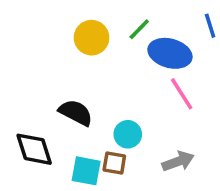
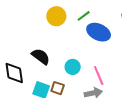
pink line: (182, 94) -> (99, 76), moved
cyan circle: (128, 134) -> (73, 67), moved

